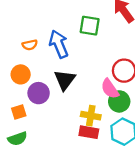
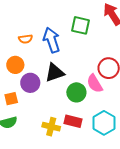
black triangle: (65, 80) -> (55, 73), turned 30
green circle: (119, 101) -> (76, 92), moved
yellow cross: (91, 116) -> (51, 127), moved

